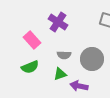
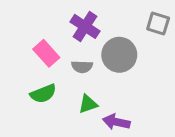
gray semicircle: (64, 55) -> (82, 67), moved
gray circle: (92, 59) -> (119, 55), moved

